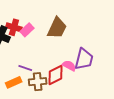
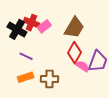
purple line: (25, 68) -> (26, 56), moved
red diamond: (55, 75) -> (74, 53), moved, turned -40

